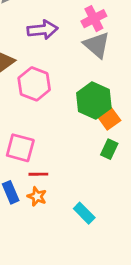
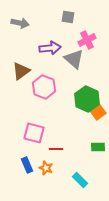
gray triangle: (97, 45) -> (74, 59), moved
green rectangle: (109, 149) -> (98, 147), moved, turned 64
red line: (38, 174) -> (56, 149), moved

